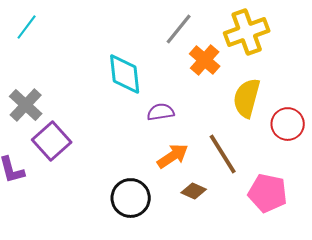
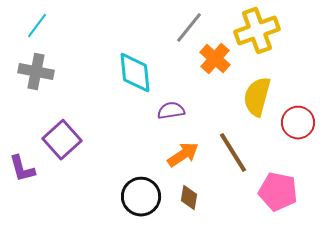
gray cross: (26, 105) -> (36, 72), moved, turned -32
brown diamond: (194, 191) -> (189, 198), moved, turned 75

